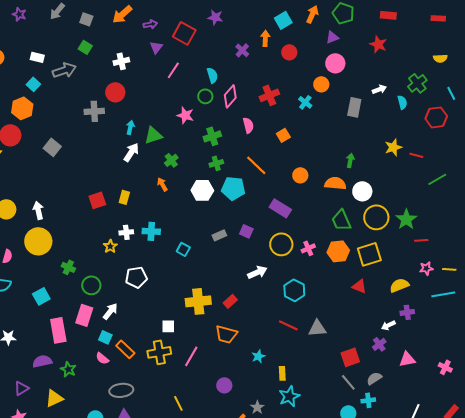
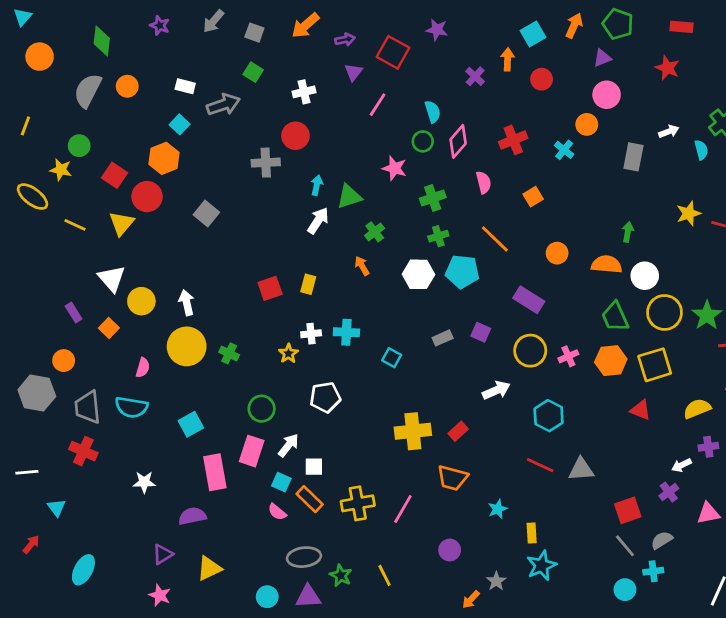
green cross: (68, 267) -> (229, 353), moved
white square: (168, 326) -> (314, 467), moved
green star: (68, 369) -> (341, 575), moved

